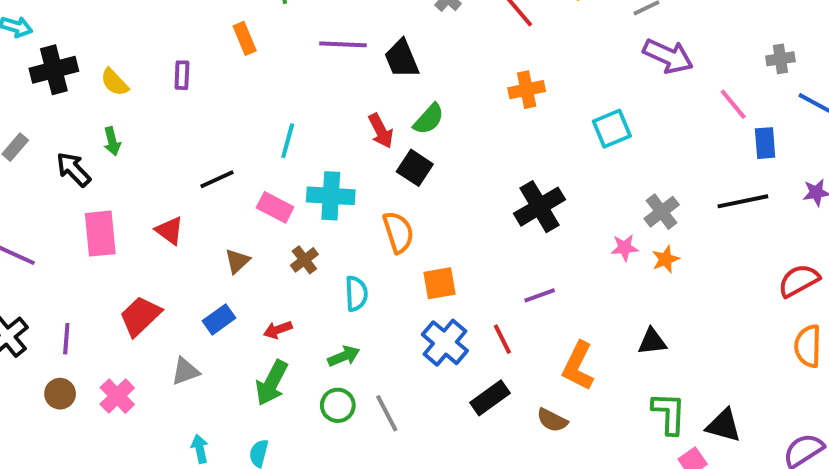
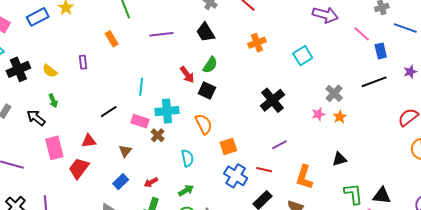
black trapezoid: (402, 59) -> (205, 32), moved
red triangle: (169, 231) -> (89, 141), turned -35
brown cross: (304, 260) -> (158, 135), moved
red trapezoid: (140, 316) -> (79, 168), moved
red line: (502, 339) -> (264, 170), turned -42

